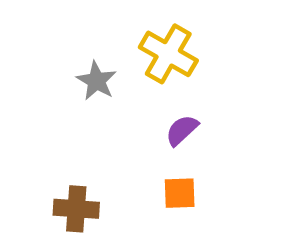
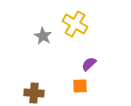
purple semicircle: (182, 130) -> (89, 64), moved

